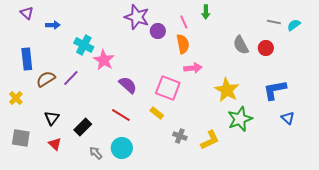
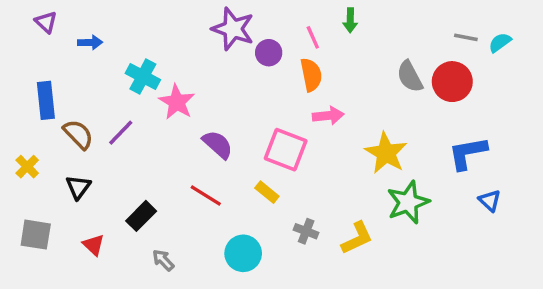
red circle: (266, 48) -> (452, 82), size x1.5
brown semicircle: (46, 79) -> (78, 134), turned 78
black triangle: (52, 118) -> (78, 187), moved
cyan circle: (122, 148) -> (243, 253), moved

